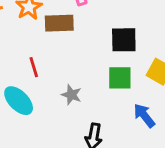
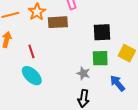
red line: (34, 67) -> (31, 51), moved
gray star: (71, 95) -> (83, 73), moved

